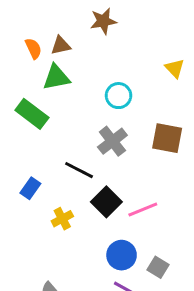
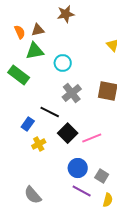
cyan circle: (118, 96) -> (63, 63), moved
blue rectangle: (30, 188) -> (28, 124), moved

